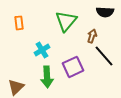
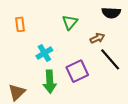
green triangle: (66, 21) -> (70, 22), size x0.7
brown arrow: (92, 36) -> (97, 38), turned 48

